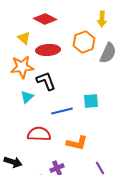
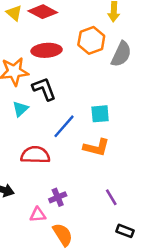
yellow triangle: (24, 38) -> (14, 13), moved
blue line: (62, 111) -> (64, 126), turned -35
orange L-shape: (77, 143) -> (96, 147), moved

